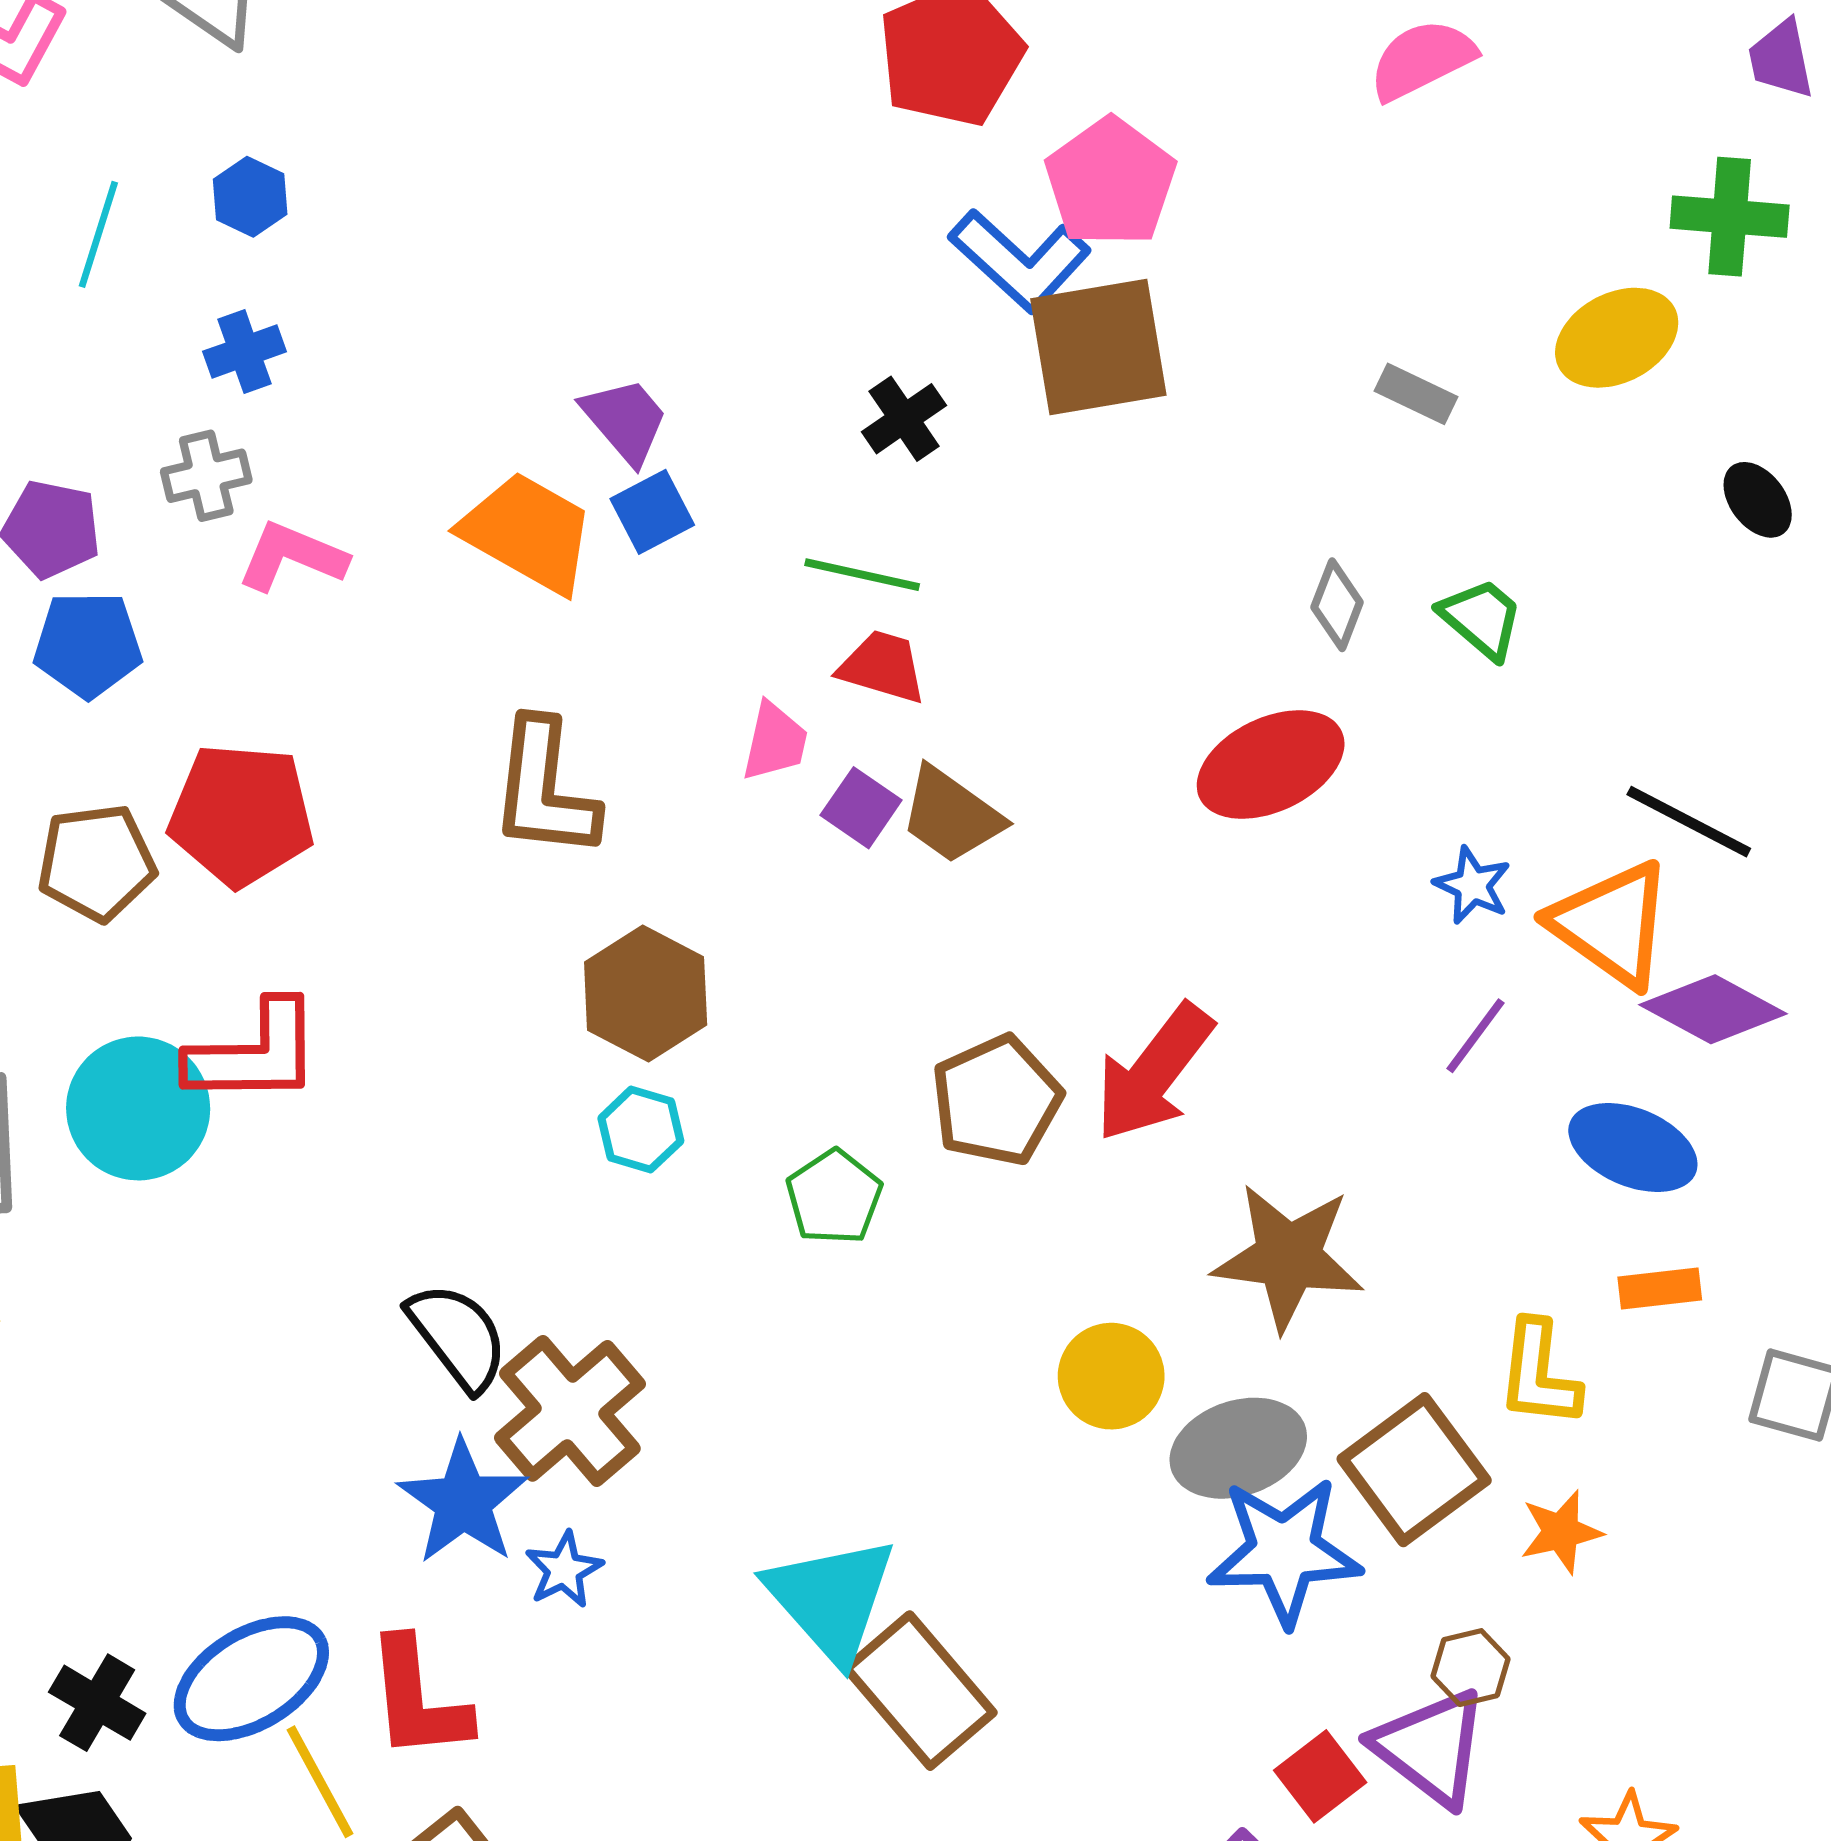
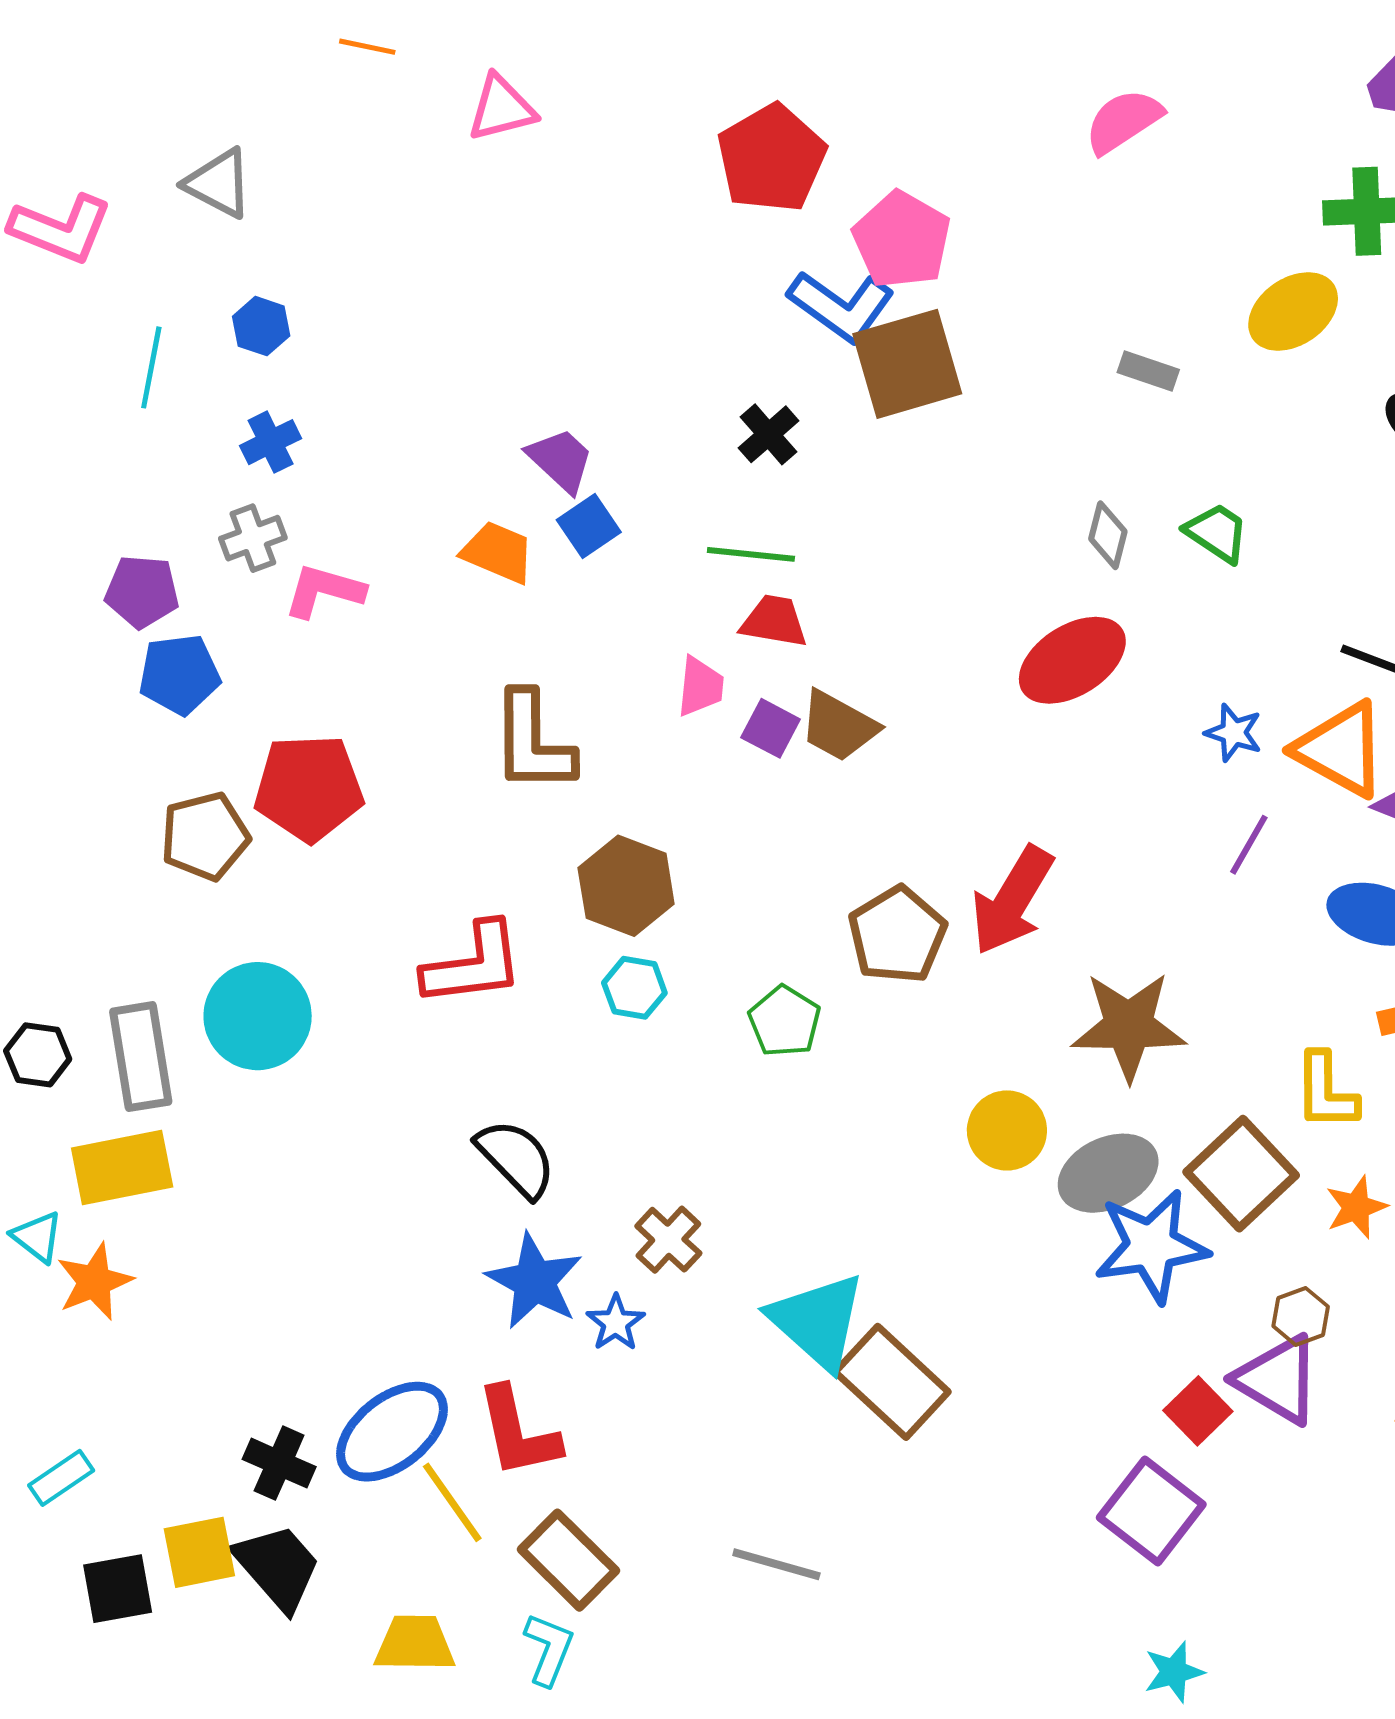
orange trapezoid: (528, 533) -> (498, 552), size x0.7
red L-shape: (254, 1053) -> (473, 964), moved
brown cross: (570, 1411) -> (668, 1240), moved, size x0.6

